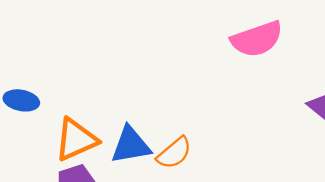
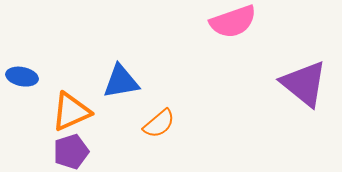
blue triangle: (131, 145) -> (121, 82), moved

